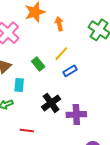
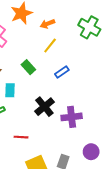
orange arrow: (59, 24) -> (47, 24), turned -96
yellow line: (61, 54) -> (50, 46), moved

